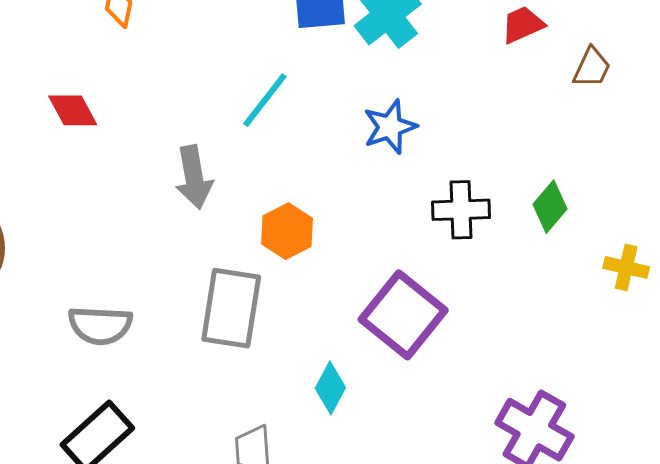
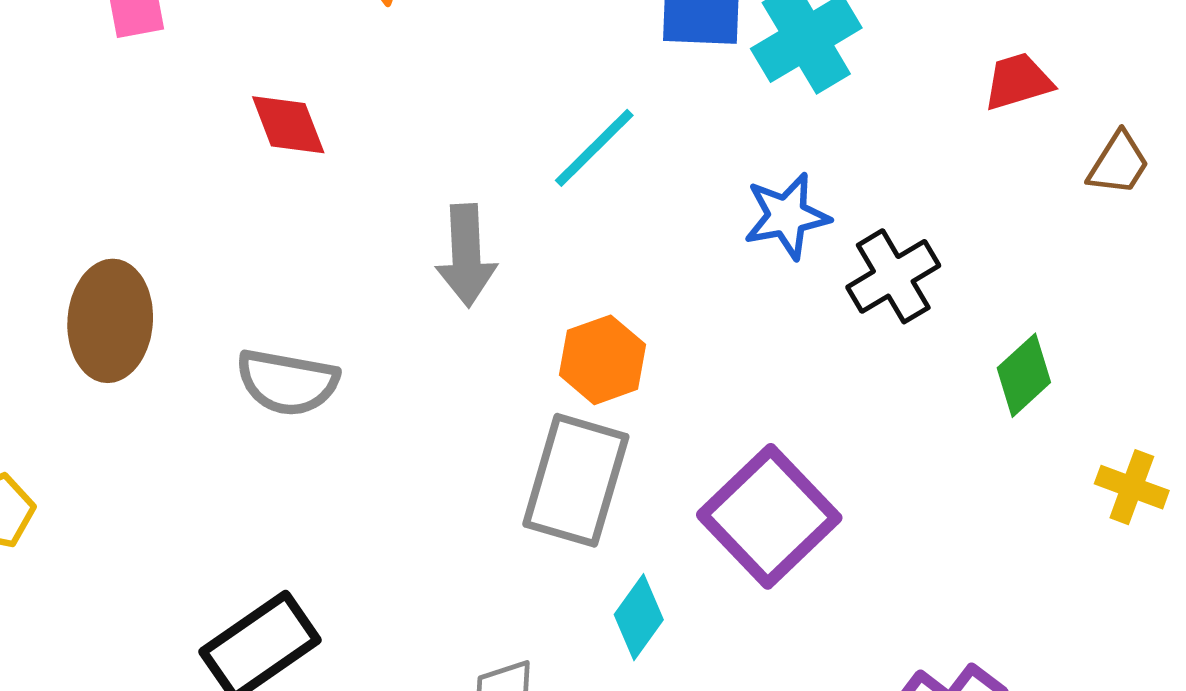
black cross: (461, 210) -> (893, 276), moved, turned -36
gray rectangle: (231, 308) -> (576, 480), moved
gray semicircle: (100, 325) -> (287, 382), moved

